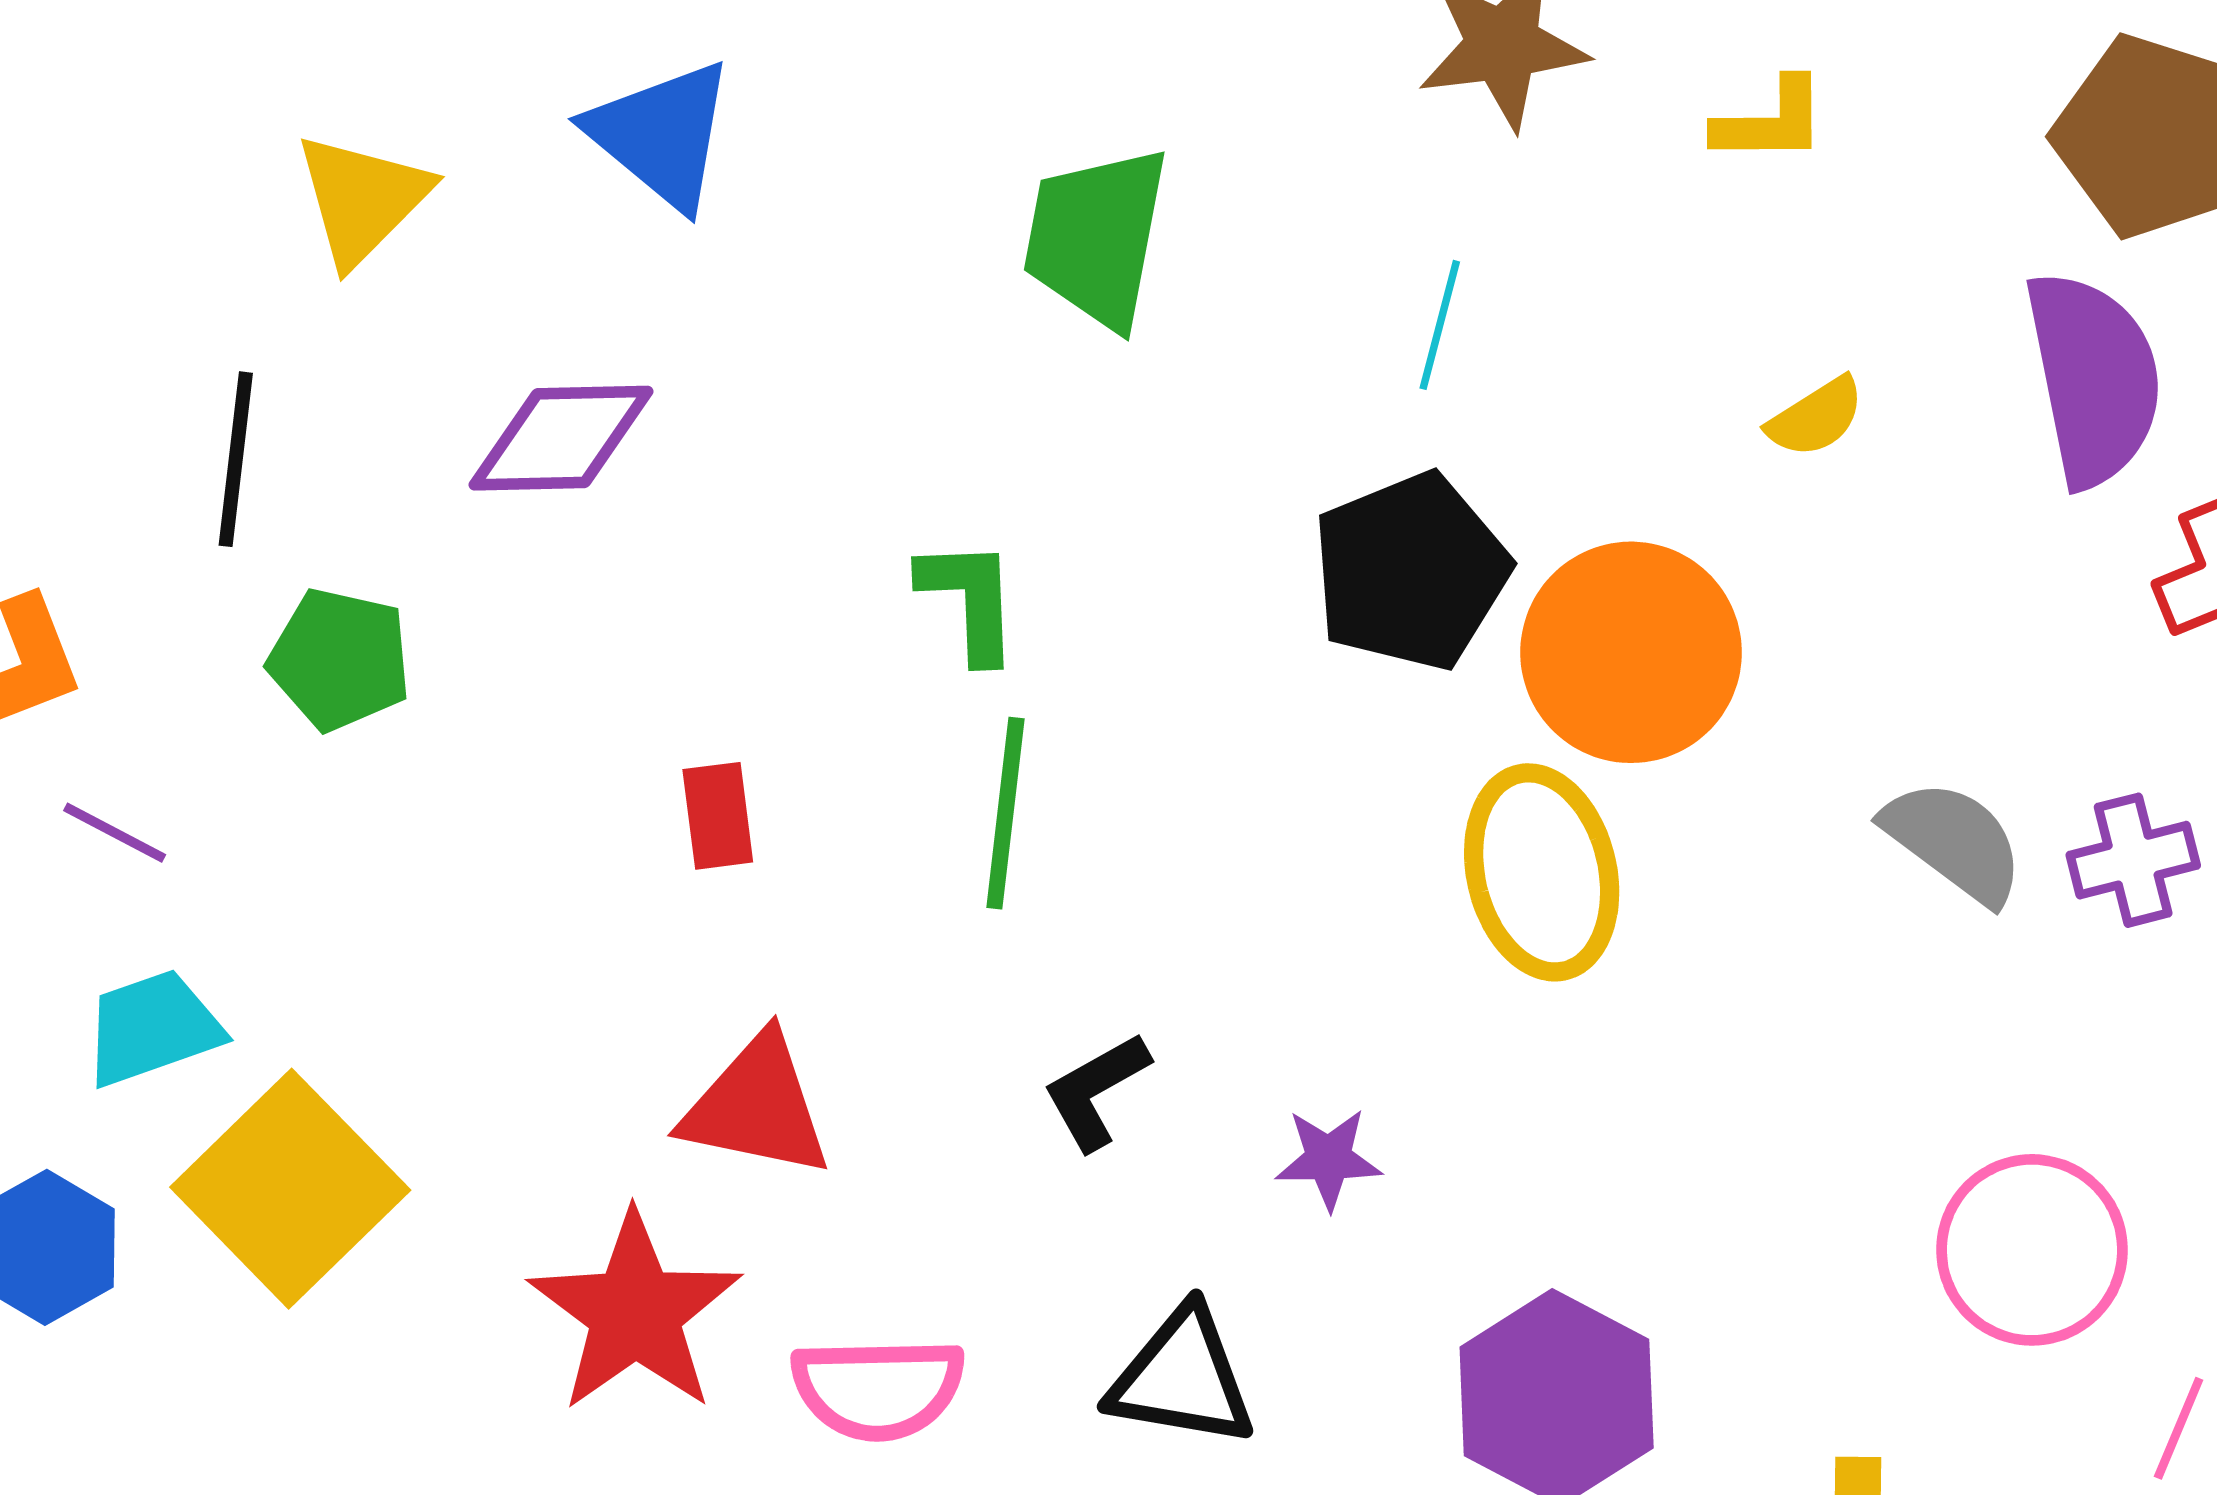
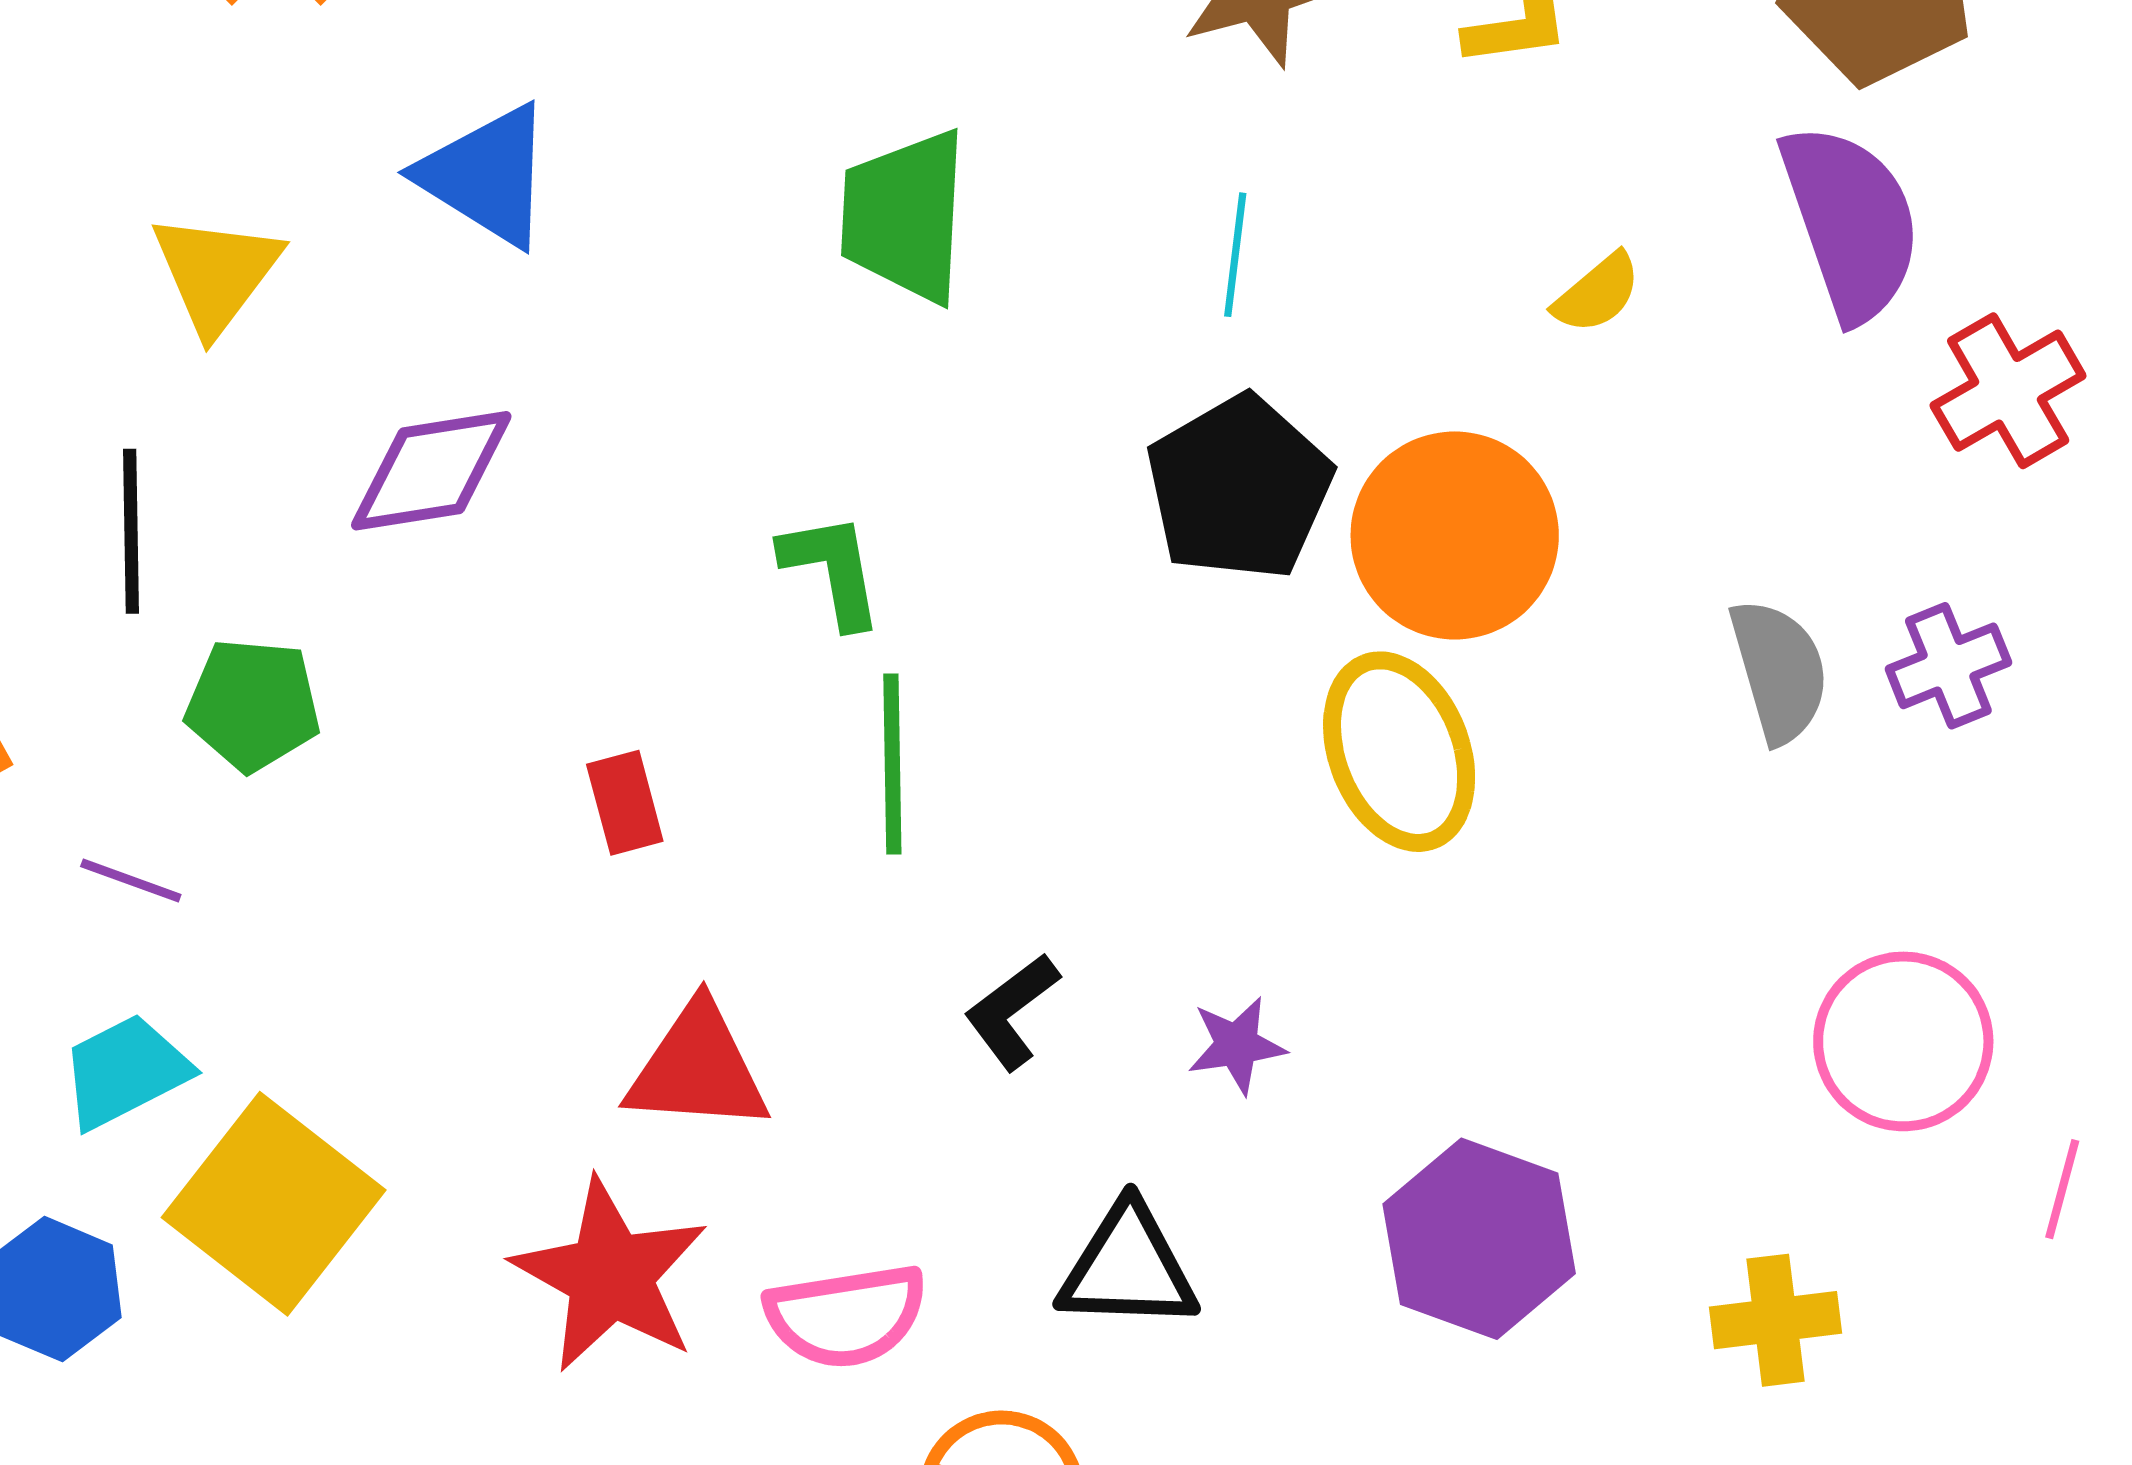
purple line: (115, 833) -> (131, 880), moved
gray semicircle: (1954, 841) -> (1779, 671), turned 45

